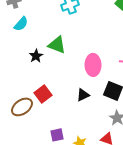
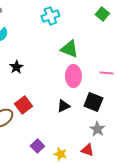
green triangle: (57, 45) -> (69, 49), moved
purple square: (57, 135) -> (37, 146), turned -32

